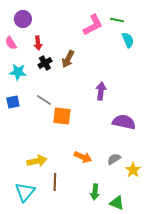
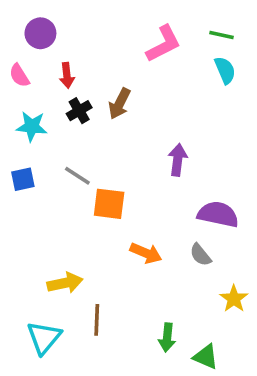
green line: (117, 20) -> (222, 35), moved
orange arrow: (83, 157) -> (146, 253), moved
gray semicircle: (114, 159) -> (200, 255), moved, turned -96

